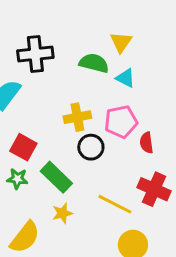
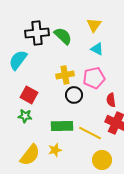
green semicircle: (94, 63) -> (63, 36), moved, turned 30
red semicircle: (147, 143) -> (111, 100), moved
green rectangle: (56, 177) -> (62, 126), moved, turned -45
yellow star: (62, 213) -> (55, 150), moved

